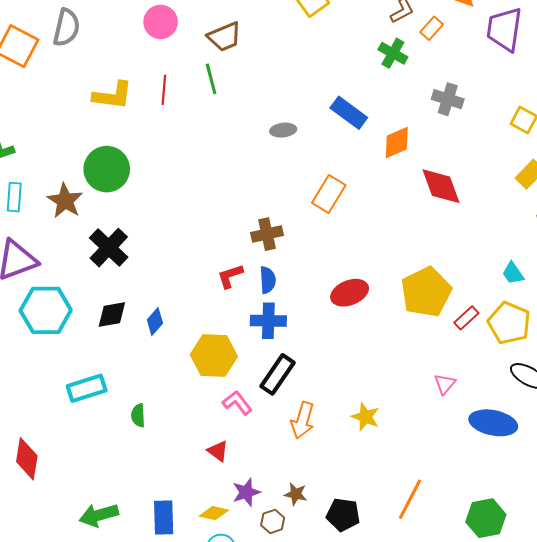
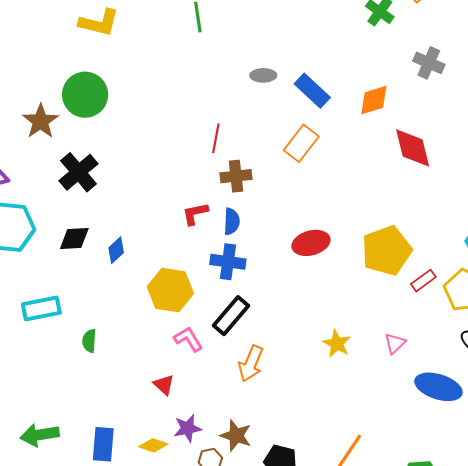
red line: (164, 90) -> (216, 138), moved
blue rectangle: (349, 113) -> (312, 91), moved
yellow star: (365, 417) -> (337, 344), moved
brown star: (296, 494) -> (236, 436), size x1.4

